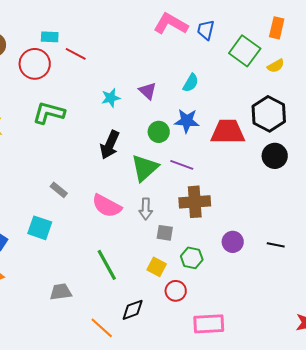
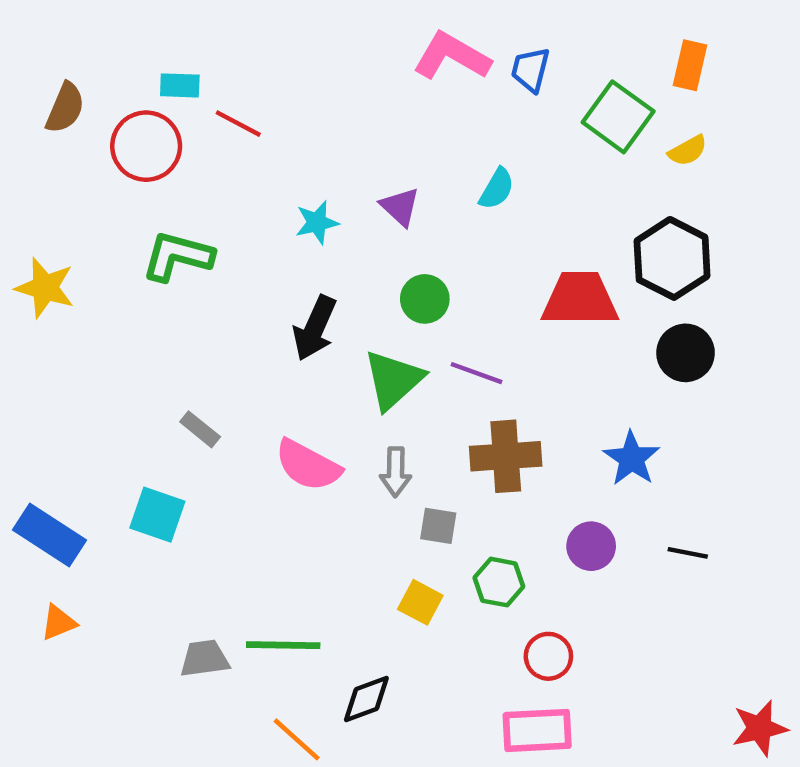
blue star: (187, 121) -> (632, 459), moved, turned 30
green line: (107, 265) -> (283, 645), moved, turned -60
red circle: (176, 291) -> (548, 656), moved

